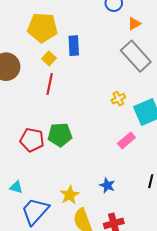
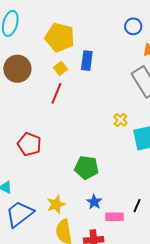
yellow cross: (118, 99) -> (120, 120), turned -32
green pentagon: (60, 135) -> (87, 168), moved
pink rectangle: (126, 141) -> (115, 217), moved, turned 30

